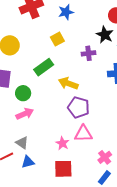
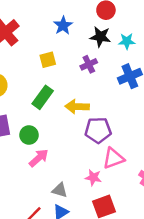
blue star: (66, 12) -> (63, 26), moved
yellow square: (57, 39) -> (48, 60), turned 32
gray triangle: (22, 143) -> (60, 190), moved

